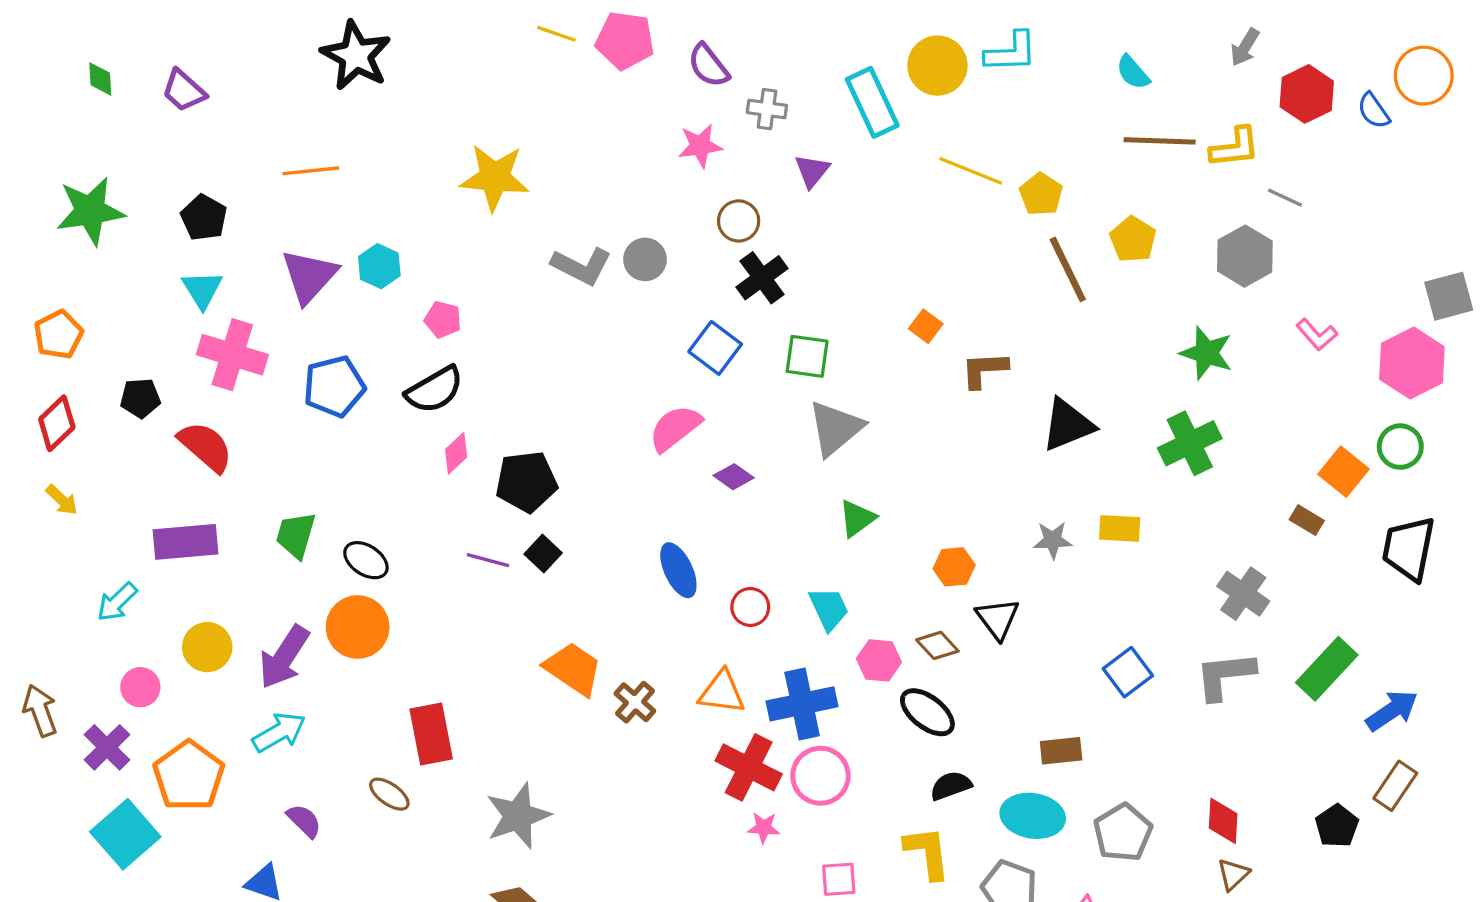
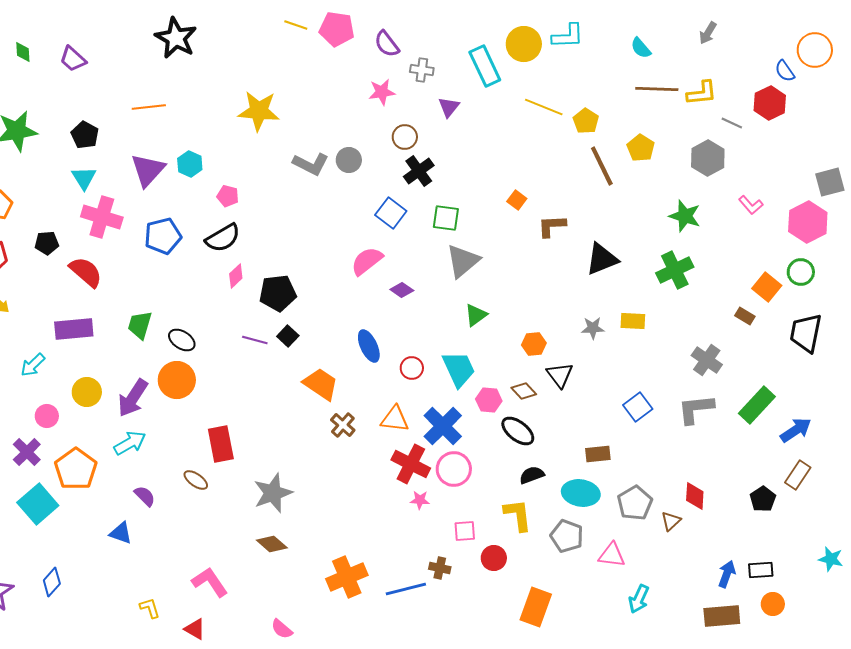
red hexagon: (1307, 94) -> (770, 103), moved
cyan trapezoid: (829, 609) -> (459, 369), size x1.4
orange trapezoid: (573, 669) -> (321, 384), moved
blue cross: (802, 704) -> (443, 426), turned -33
brown triangle: (1233, 874) -> (671, 521), moved

